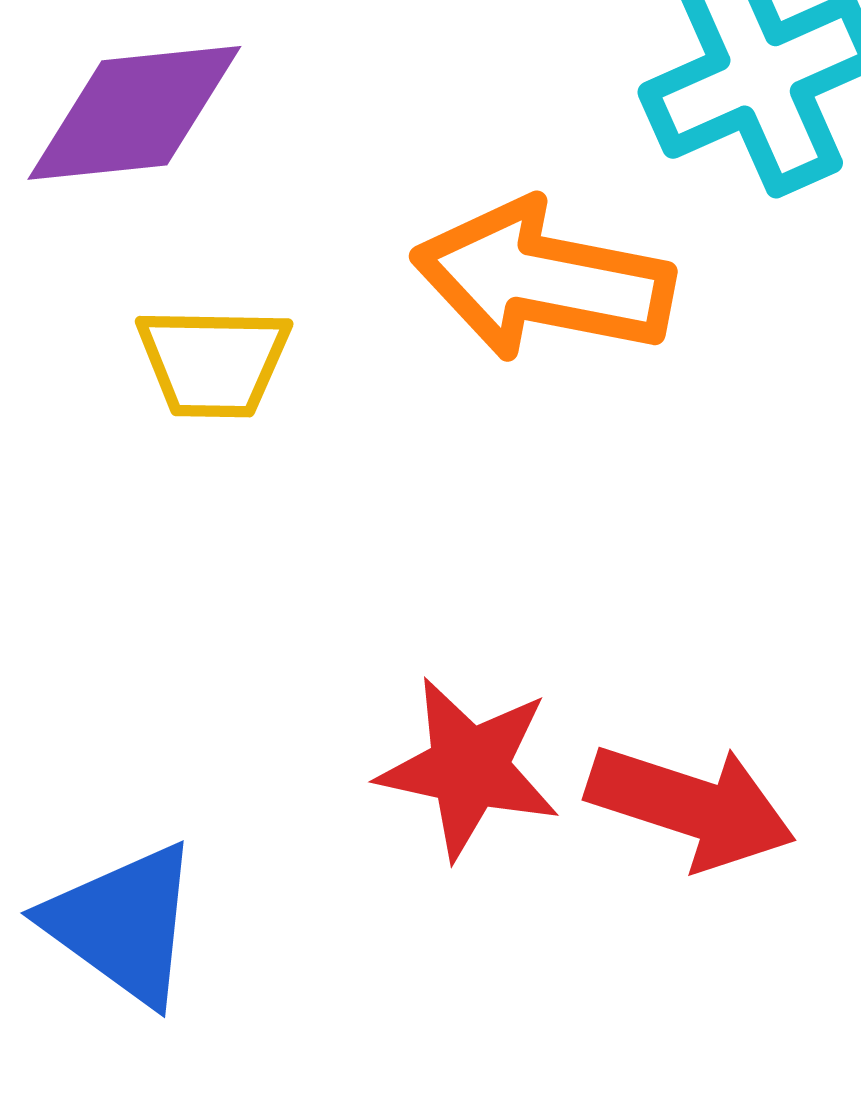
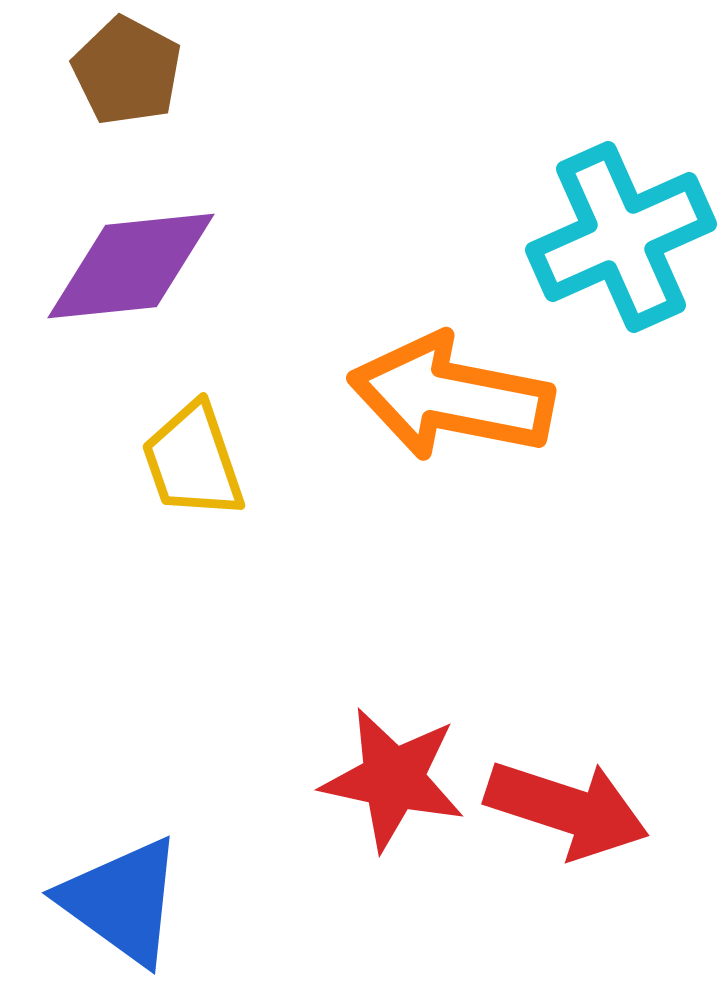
yellow trapezoid: (213, 362) -> (193, 461), turned 70

